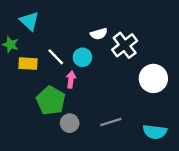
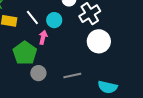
white circle: (153, 78) -> (99, 41), moved

